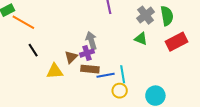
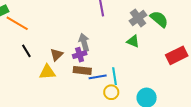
green semicircle: (167, 16) -> (159, 19), turned -42
red rectangle: (177, 42) -> (177, 55), moved
brown triangle: (71, 57) -> (57, 55), moved

